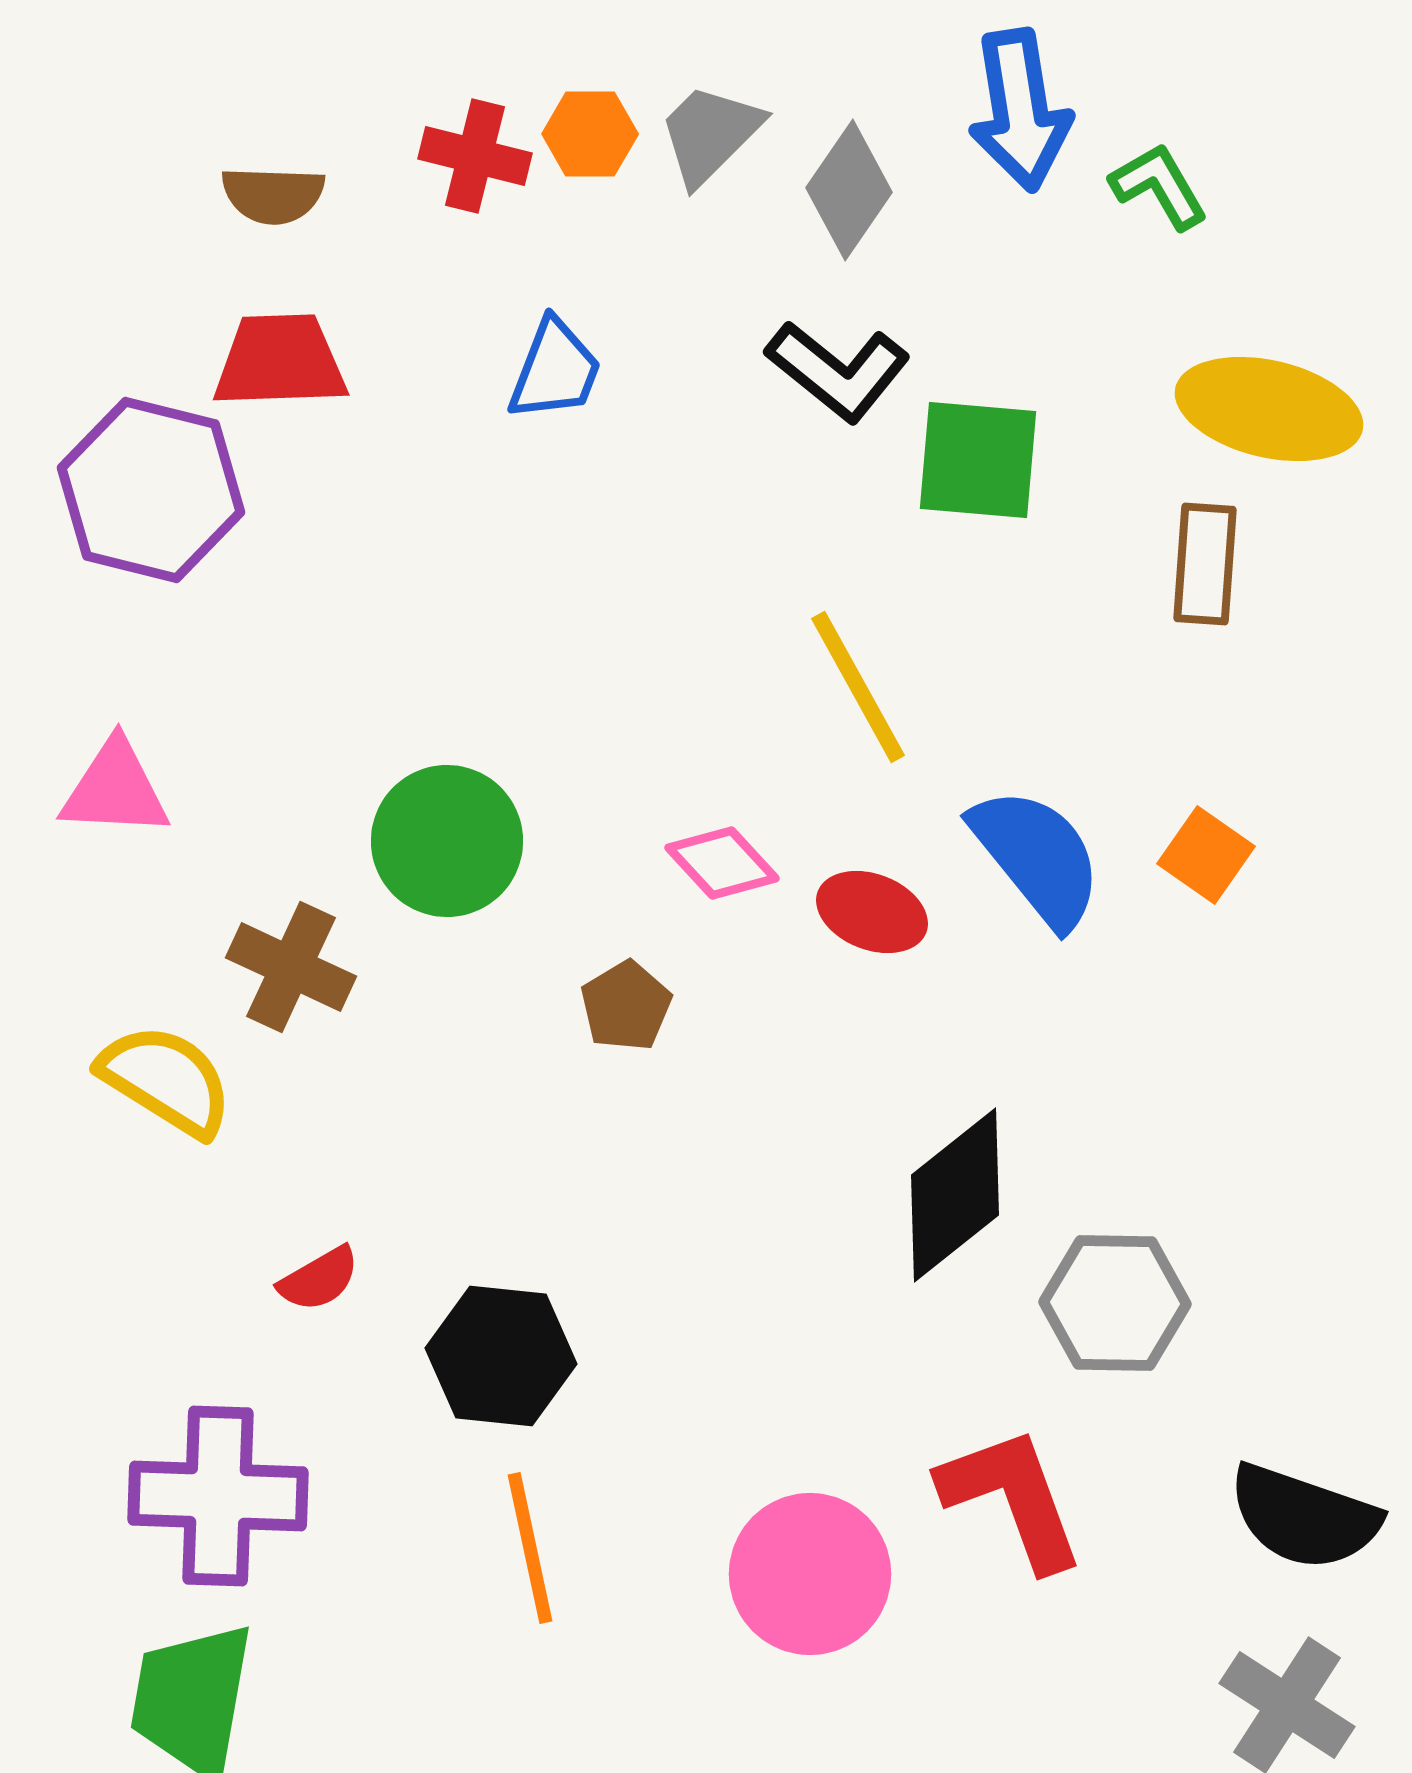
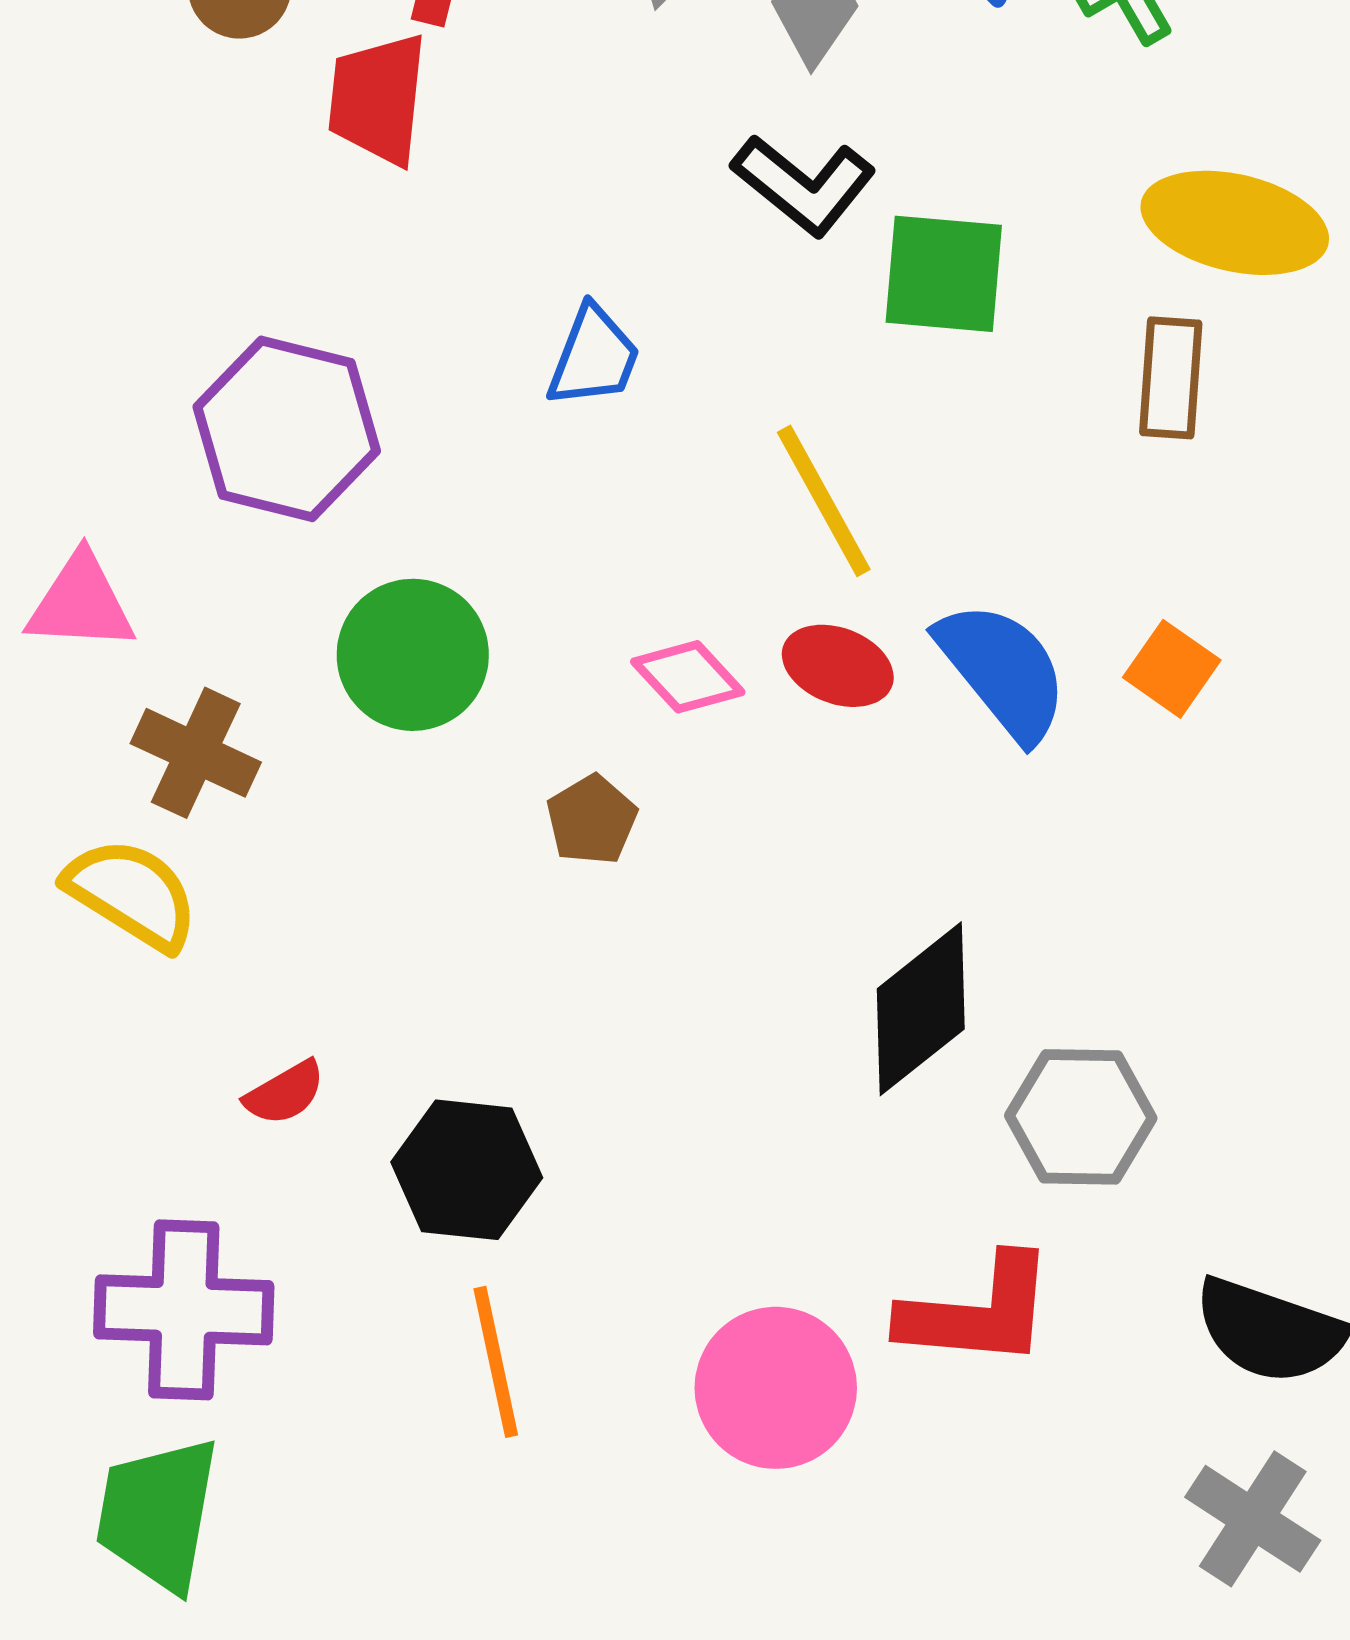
red trapezoid: (280, 361) -> (378, 99), moved, turned -82
blue trapezoid: (555, 370) -> (594, 357), moved
purple hexagon: (151, 490) -> (287, 429), moved
red ellipse: (872, 912) -> (838, 666), moved
brown cross: (291, 967) -> (196, 753), moved
red L-shape: (1012, 1498) -> (978, 1312), turned 115

